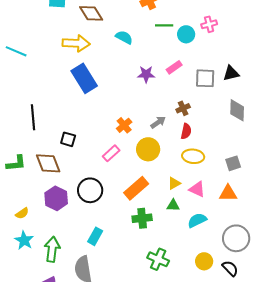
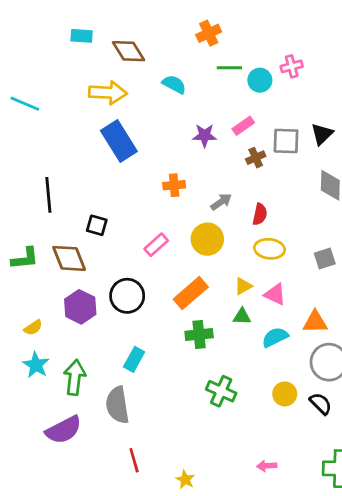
black triangle: (231, 73) -> (322, 134), turned -30
brown cross: (183, 108) -> (256, 158), moved
orange cross: (124, 125) -> (174, 185), moved, turned 35
orange triangle: (228, 193) -> (315, 322), moved

